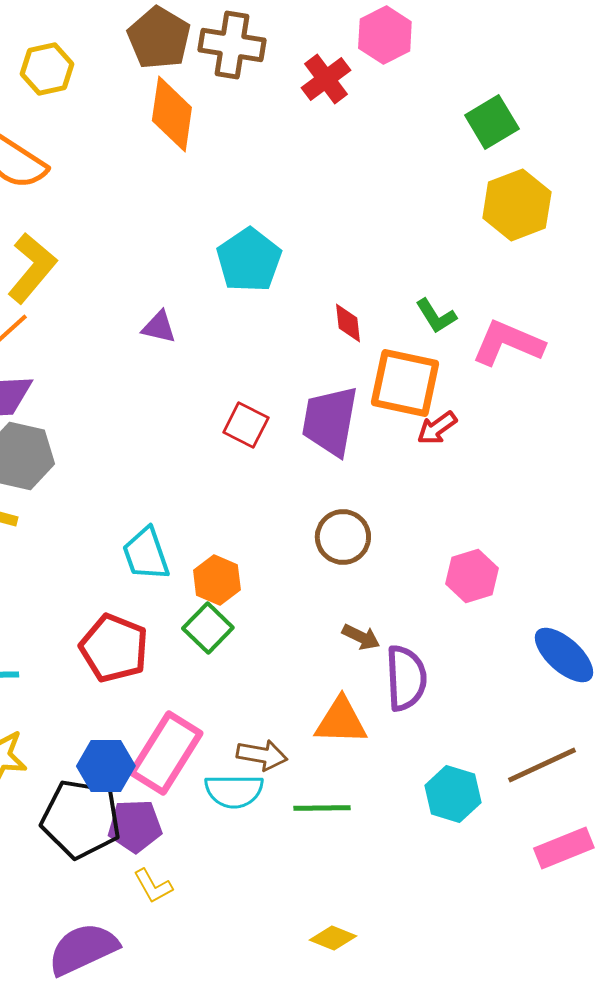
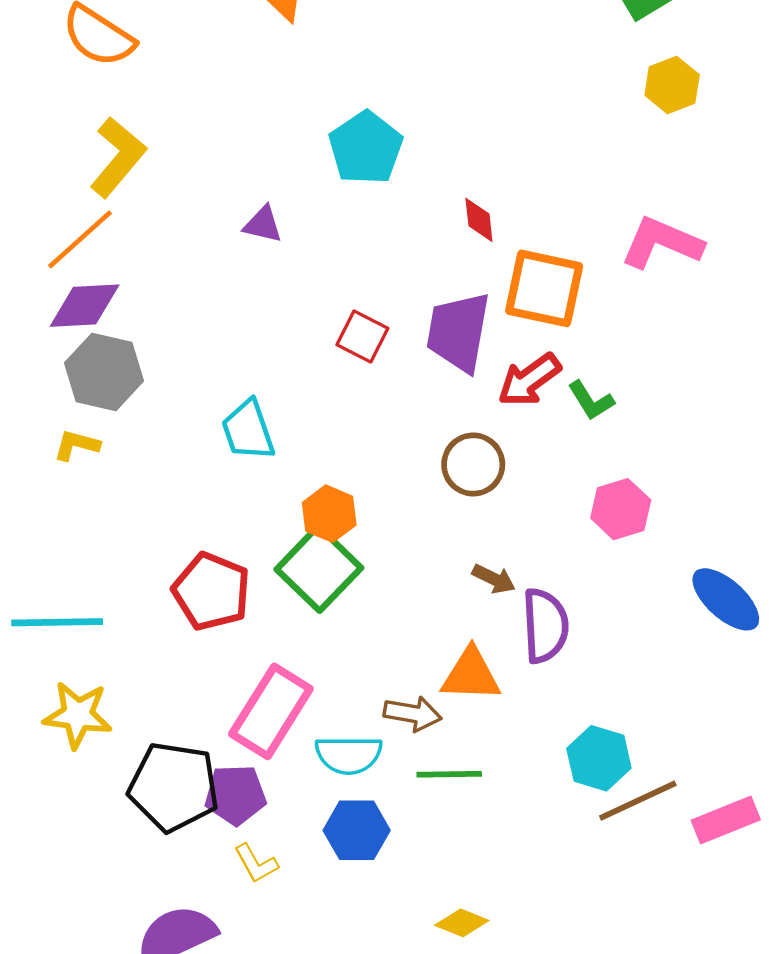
yellow hexagon: (517, 205) -> (672, 85), size x0.7
green L-shape: (436, 316) -> (591, 400), moved
red arrow: (437, 428) -> (529, 380), moved, size x1.4
cyan trapezoid: (146, 554) -> (248, 430), moved
green square: (208, 628) -> (319, 569), size x1.5
brown arrow: (262, 755) -> (413, 714), moved
brown line: (542, 765) -> (638, 801), moved
blue hexagon: (106, 766) -> (357, 830), moved

